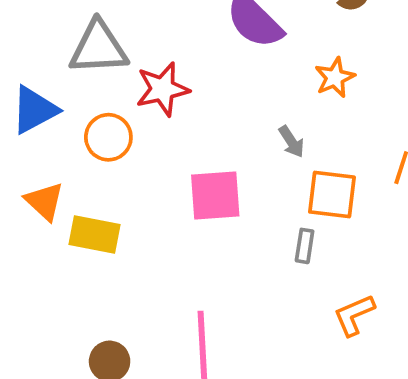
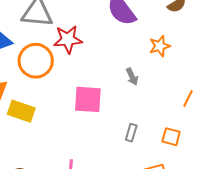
orange circle: (108, 137) -> (36, 61), size x1.4
orange square: (332, 195) -> (171, 137), moved, size x0.7

